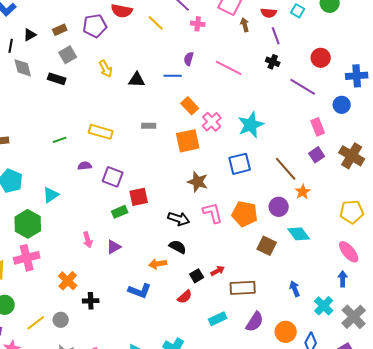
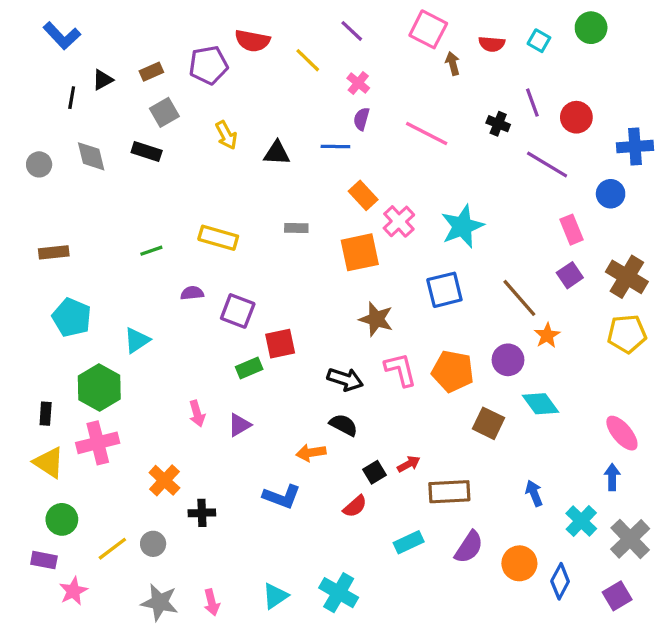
pink cross: (198, 24) -> (358, 83), moved, turned 32
purple line: (276, 36) -> (532, 103), moved
gray diamond: (23, 68) -> (91, 156), moved
yellow pentagon: (352, 212) -> (627, 334), moved

